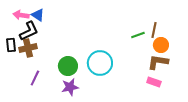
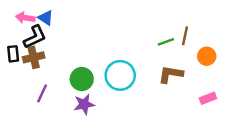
orange circle: (161, 45) -> (207, 56), moved
brown L-shape: (158, 62) -> (171, 74), moved
pink rectangle: (154, 82) -> (208, 98), moved, turned -40

